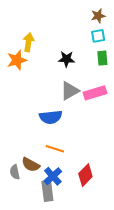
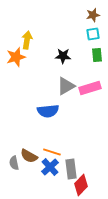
orange line: (55, 149) -> (52, 152), moved
red diamond: (85, 175) -> (81, 185), moved
gray rectangle: (47, 191) -> (71, 169), moved

